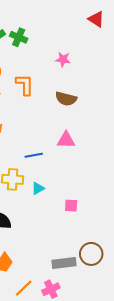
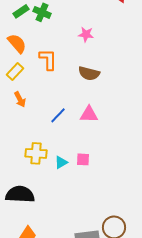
blue line: (34, 155) -> (58, 115), moved, turned -36
pink square: (71, 206) -> (83, 159), moved

